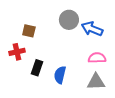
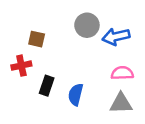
blue arrow: (92, 29) -> (116, 37), turned -35

